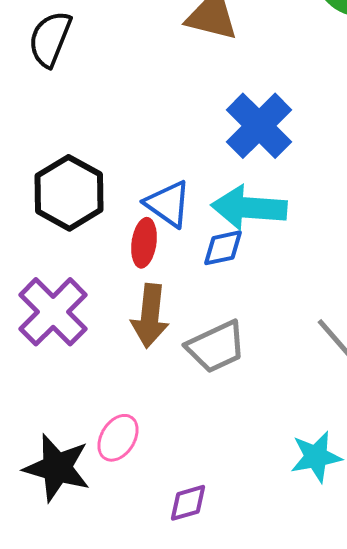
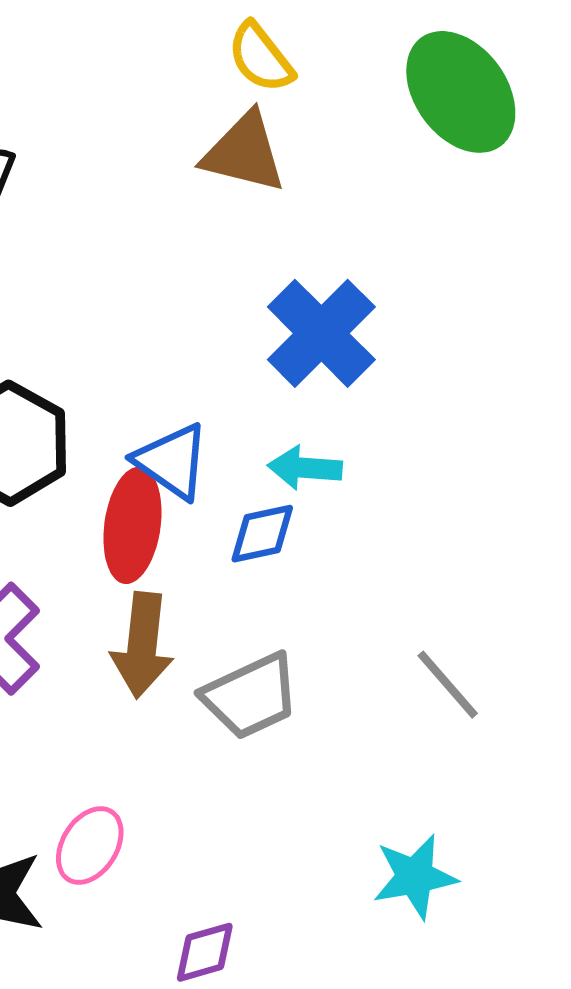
cyan arrow: (249, 208) -> (305, 468), size x0.6
red ellipse: (144, 243) -> (132, 525), size x1.4

